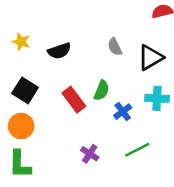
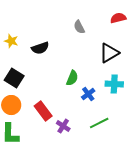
gray semicircle: (115, 47) -> (79, 27), moved
red rectangle: (74, 100) -> (43, 111), moved

